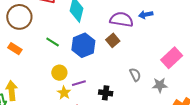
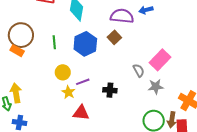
brown circle: (19, 17) -> (21, 35), moved
green line: (53, 42) -> (54, 42), turned 56
pink rectangle: (172, 58) -> (160, 60), moved
gray star: (160, 85) -> (156, 87), moved

